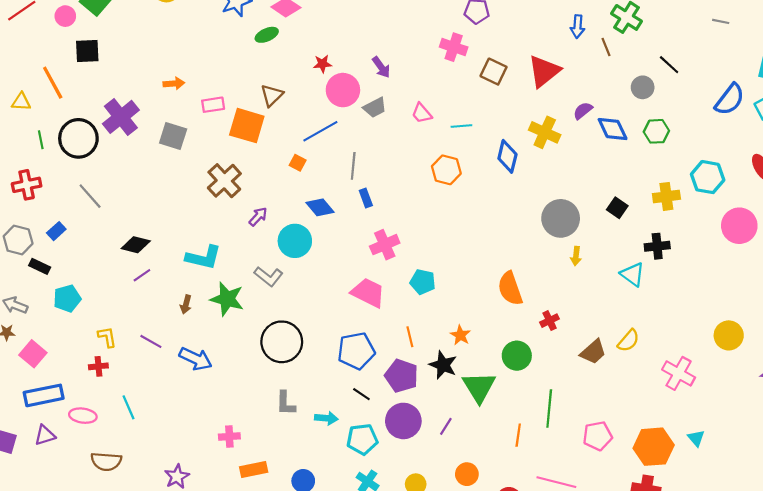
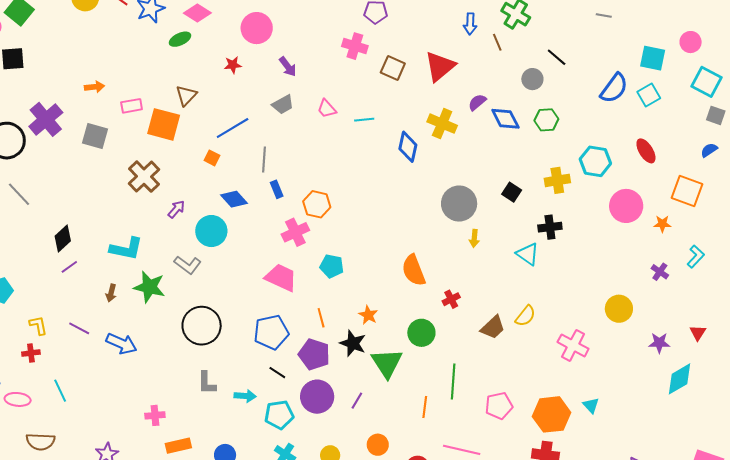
pink circle: (343, 90) -> (257, 28), moved
orange hexagon: (446, 170) -> (317, 204), moved
black diamond: (136, 245) -> (63, 239), turned -56

